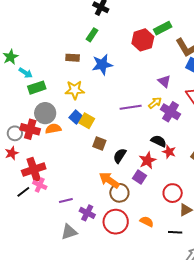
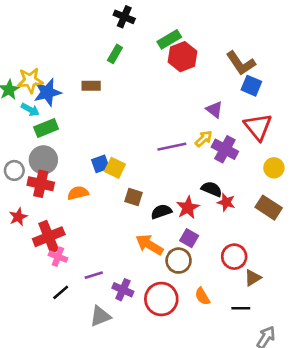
green rectangle: (163, 28) -> (169, 39), moved
blue star: (102, 65) -> (47, 92), moved
yellow star: (75, 90) -> (30, 80), moved
gray circle: (45, 113) -> (43, 160), moved
blue square: (76, 117) -> (100, 164), turned 32
orange semicircle: (53, 129) -> (78, 193), moved
gray circle: (15, 133) -> (14, 170), moved
black semicircle: (120, 156) -> (161, 212), turned 42
red star: (147, 160) -> (188, 208), moved
black line: (23, 192) -> (61, 292), moved
brown circle: (119, 193) -> (179, 261), moved
orange semicircle: (147, 222) -> (202, 296), turned -144

